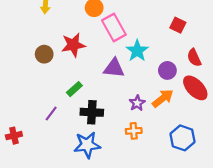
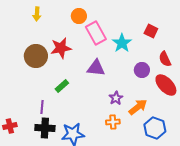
cyan star: (137, 51) -> (122, 43), moved
brown circle: (44, 54) -> (36, 56), size x1.5
orange arrow: (163, 98) -> (138, 107), moved
black cross: (92, 112) -> (45, 128), moved
purple line: (51, 113) -> (42, 107), turned -32

